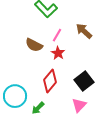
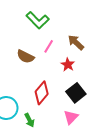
red star: (58, 53) -> (68, 65), moved
green arrow: (38, 108) -> (29, 120), turned -72

